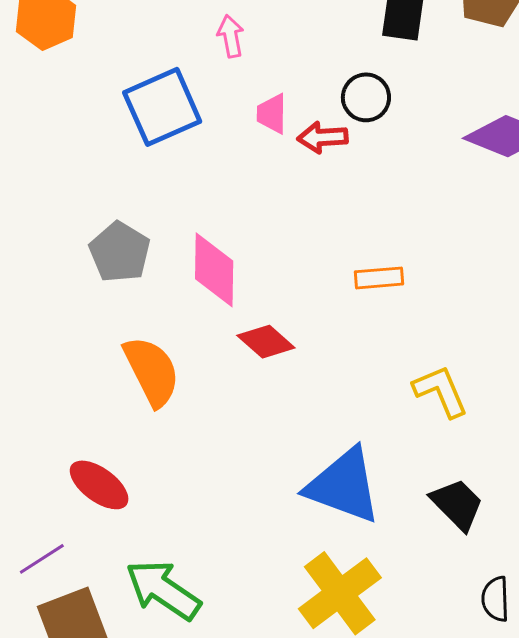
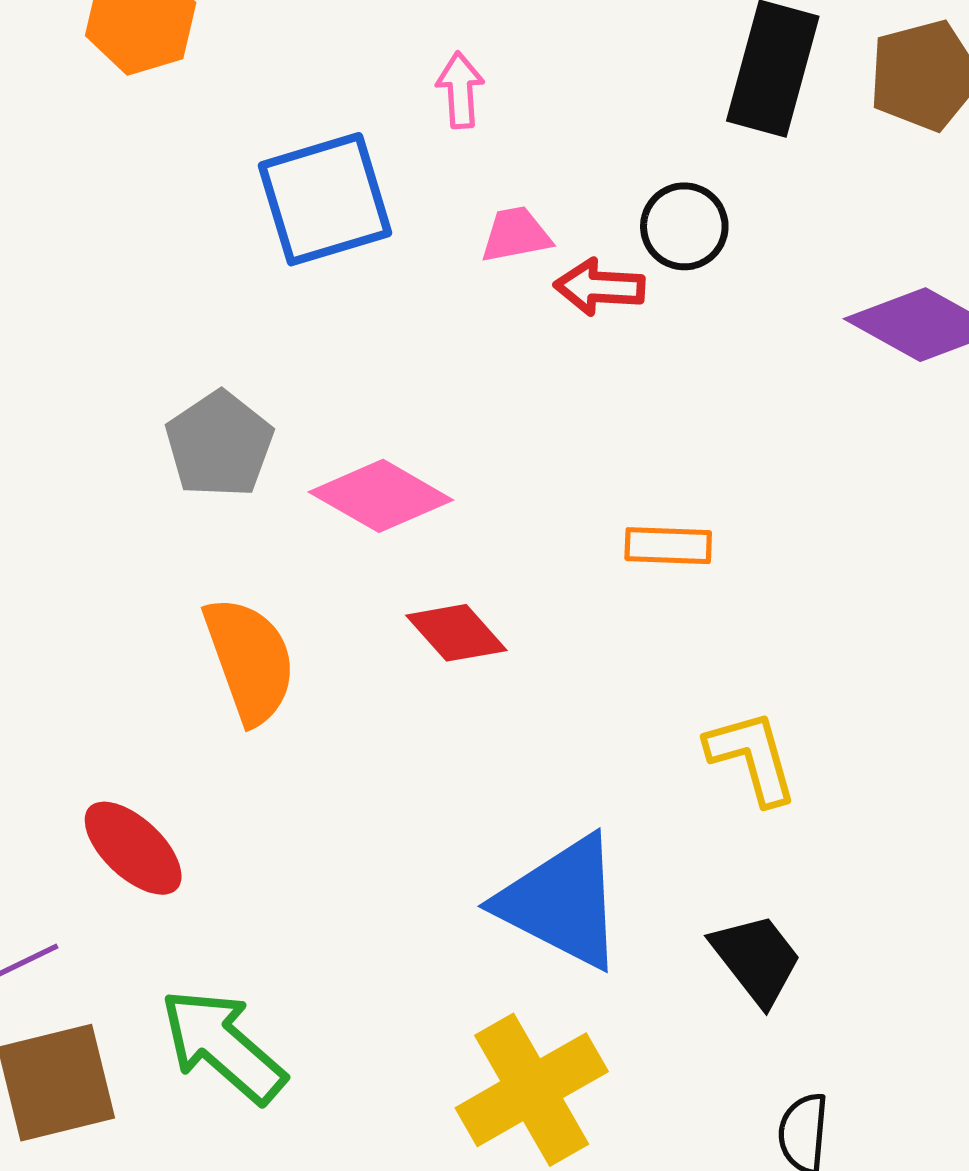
pink trapezoid: (272, 114) -> (516, 235), turned 72
pink diamond: (214, 270) -> (381, 496), turned -68

